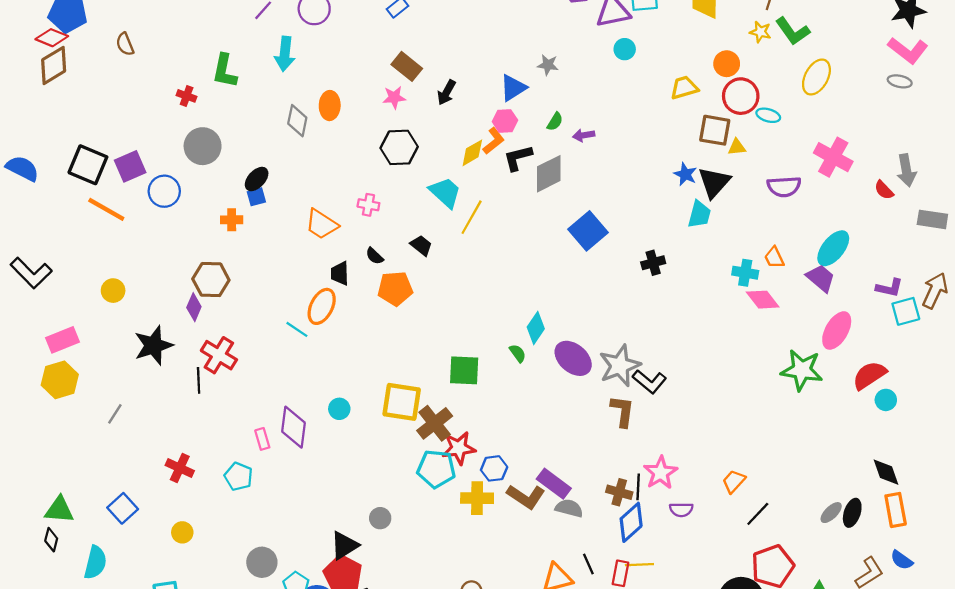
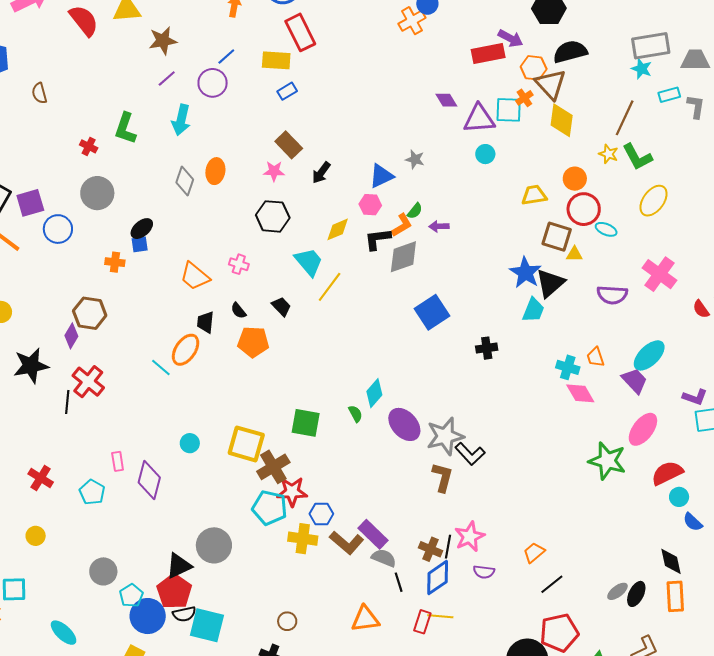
orange L-shape: (494, 141) -> (402, 225), moved
blue star: (685, 174) -> (525, 273), size x1.5
purple diamond: (294, 427) -> (149, 480), moved
gray circle: (380, 518) -> (214, 545), size x1.8
blue semicircle: (902, 560) -> (693, 522), moved
black line: (588, 564) -> (399, 582), moved

